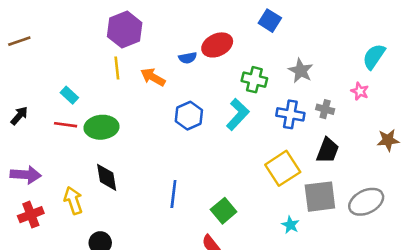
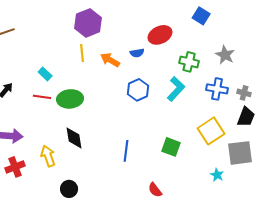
blue semicircle: (188, 58) -> (137, 53), moved
gray cross: (325, 109) -> (244, 93), moved
green square: (224, 211) -> (171, 147), moved, turned -30

